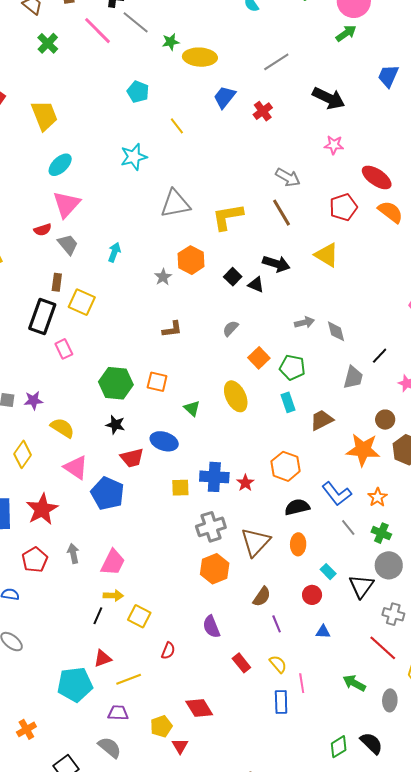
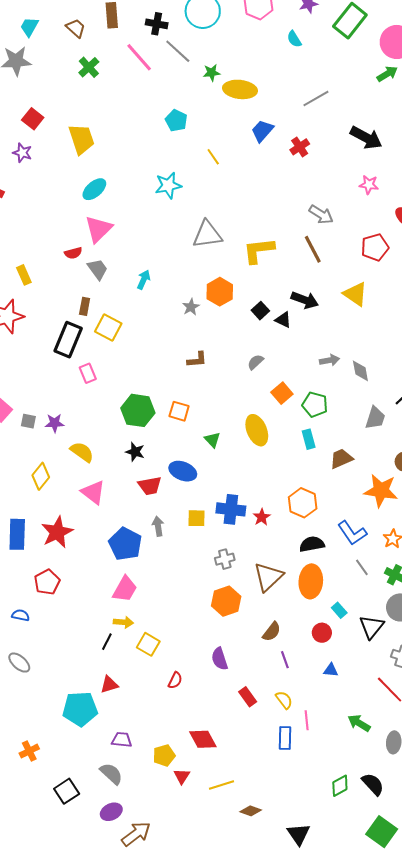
blue pentagon: (108, 493) -> (125, 544), moved
gray cross: (211, 527) -> (225, 559), size x0.7
orange ellipse: (298, 544) -> (311, 581), size x1.5
gray arrow: (73, 554) -> (158, 526), moved
yellow line: (129, 679) -> (222, 785), moved

